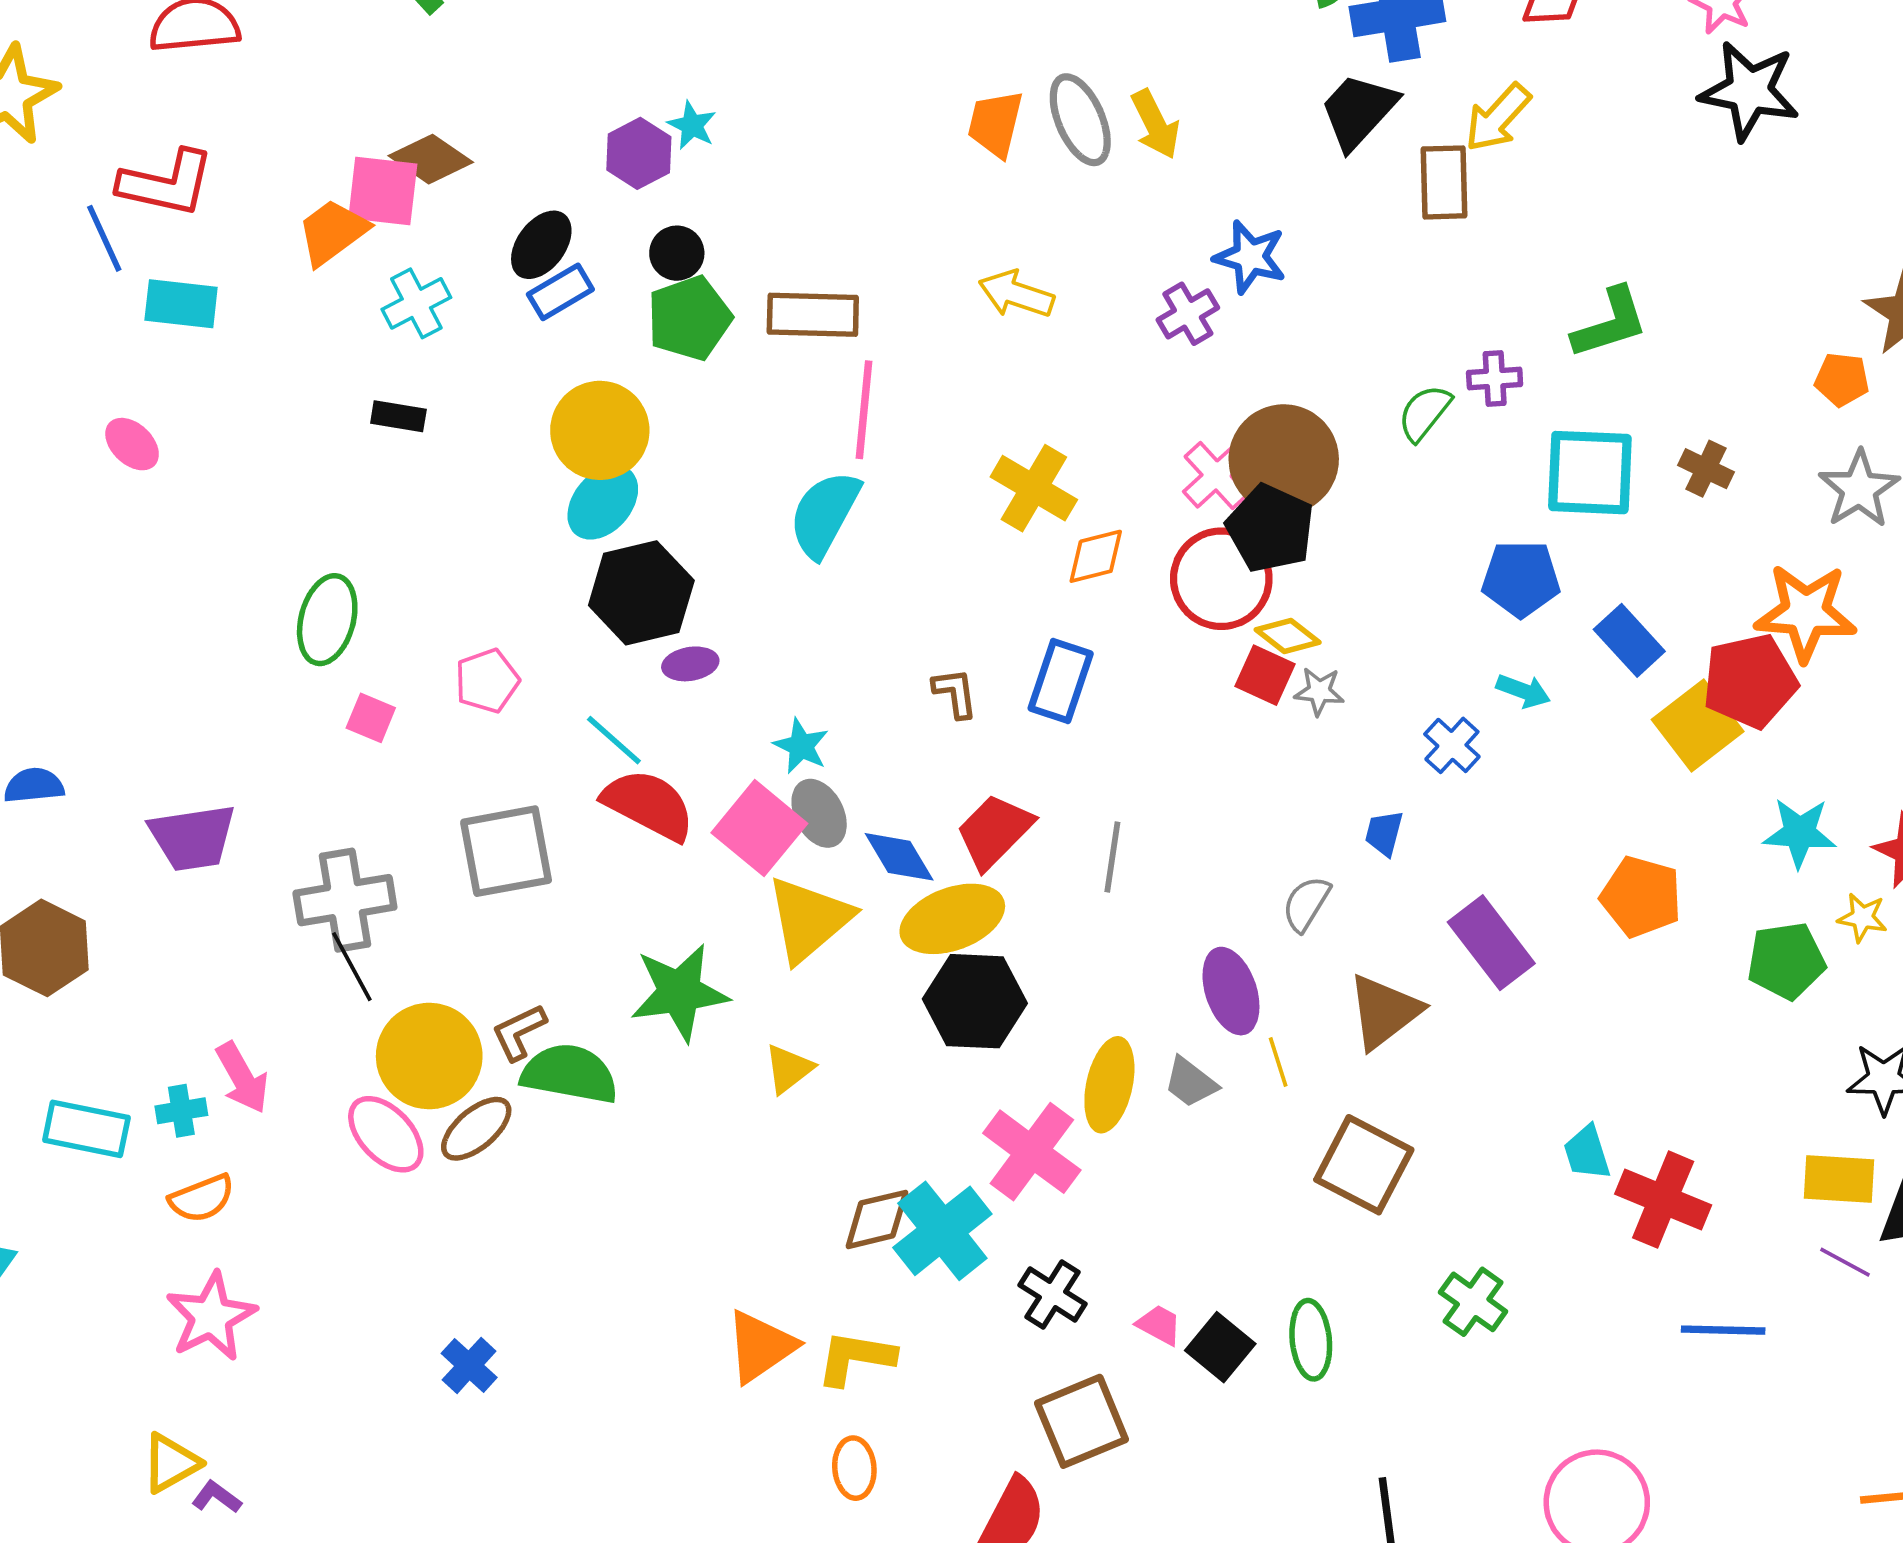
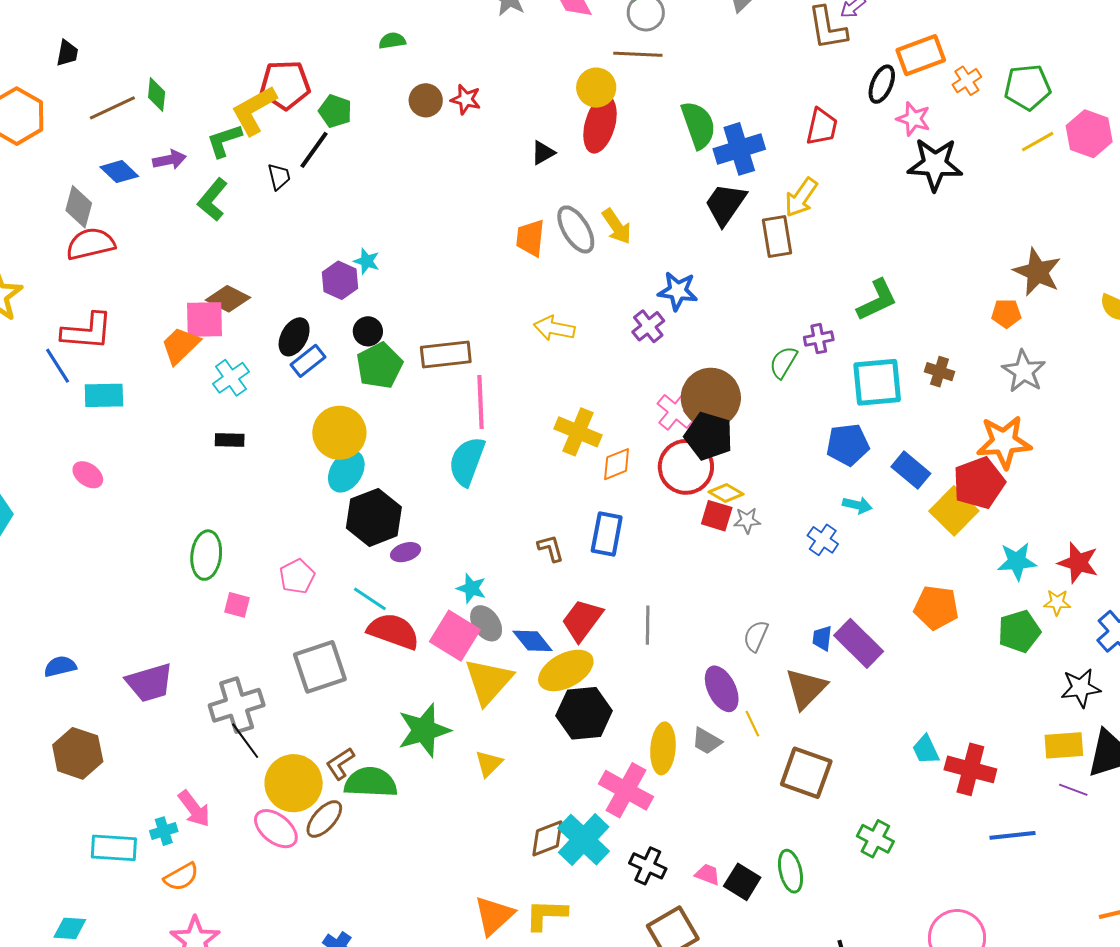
blue trapezoid: (1384, 833) -> (822, 638), moved

